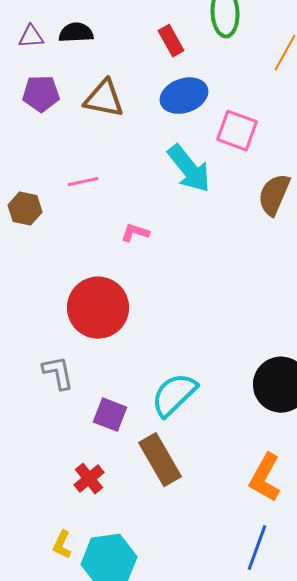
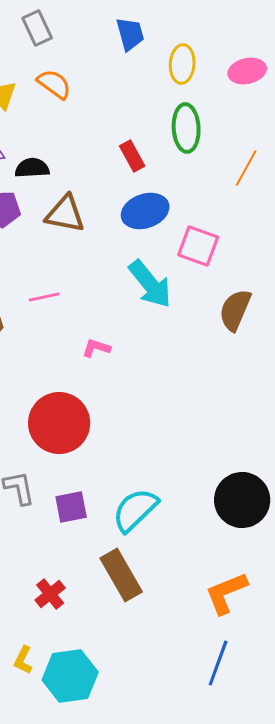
black semicircle: (76, 33) -> (32, 168), moved
purple square: (110, 415) -> (71, 507), moved, turned -32
orange L-shape: (265, 478) -> (226, 593), turned 39

